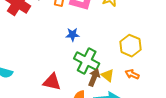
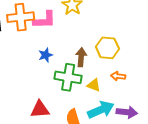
brown arrow: (94, 77) -> (81, 57), moved

